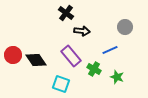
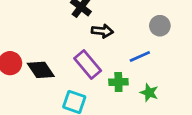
green cross: (94, 69) -> (118, 82), turned -32

